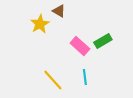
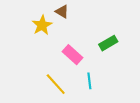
pink rectangle: (80, 46) -> (73, 55), moved

